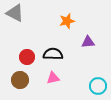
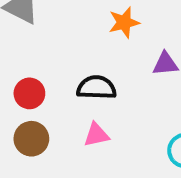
red circle: (27, 57) -> (29, 93), moved

